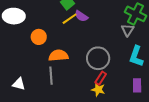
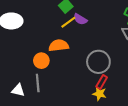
orange circle: (39, 37) -> (41, 61), moved
orange semicircle: (58, 55) -> (59, 45), moved
gray line: (51, 76) -> (38, 83), moved

